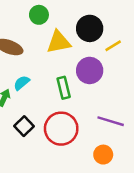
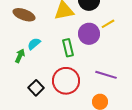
yellow line: (113, 46) -> (108, 24), moved
black square: (24, 126) -> (36, 88), moved

